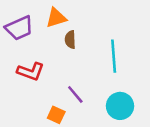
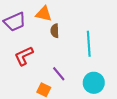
orange triangle: (56, 18) -> (44, 14), turned 30
red L-shape: (31, 71) -> (24, 56), turned 135

